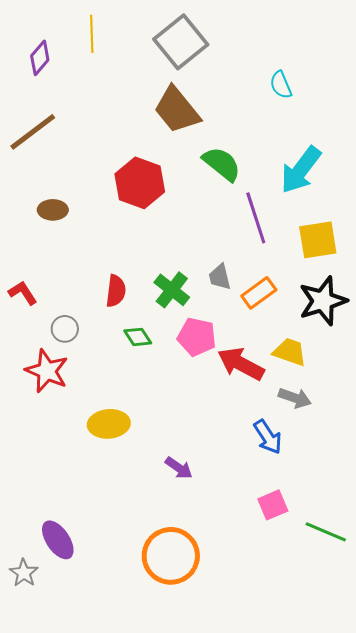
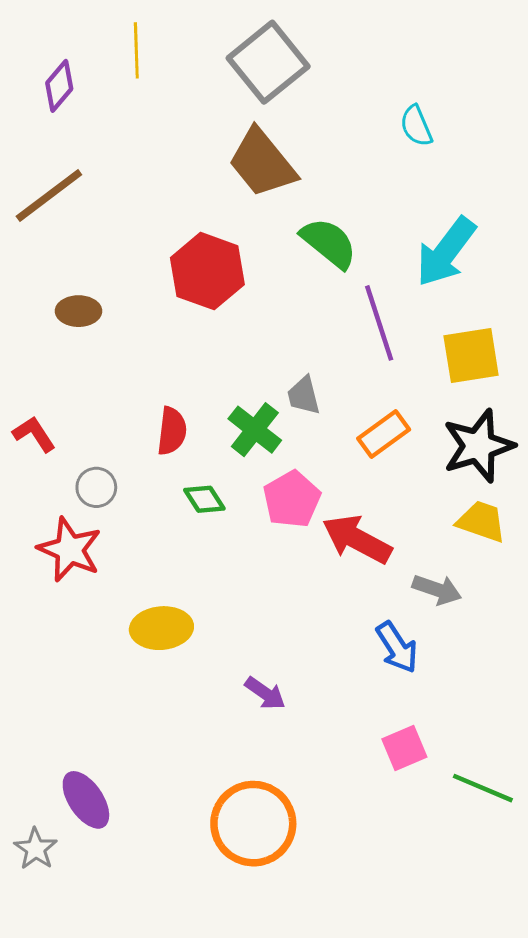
gray trapezoid: (220, 277) -> (304, 396), moved
pink pentagon: (197, 337) -> (292, 499), turned 30
yellow trapezoid: (290, 352) -> (481, 521), moved

